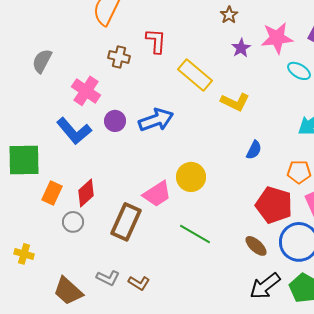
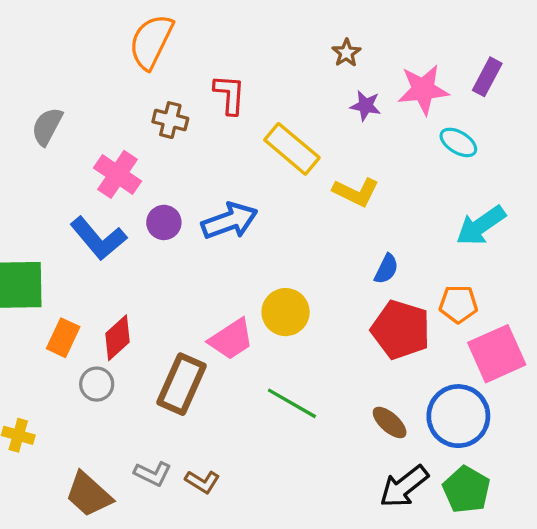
purple star: (241, 48) -> (366, 106), turned -30
red pentagon: (274, 205) -> (401, 330), moved

